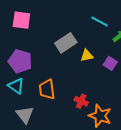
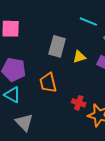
gray rectangle: (66, 43) -> (57, 46), turned -35
orange trapezoid: (47, 89) -> (48, 83), moved

